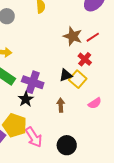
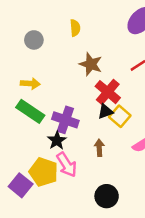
brown star: (73, 36) -> (91, 64), moved
red cross: (85, 59) -> (108, 92), moved, size x1.5
pink arrow: (34, 137) -> (67, 165), moved

